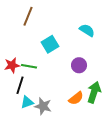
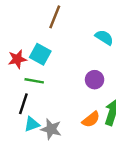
brown line: (28, 16) -> (55, 17), moved
cyan square: (50, 44) -> (40, 54), moved, turned -30
red star: (12, 65) -> (17, 59), moved

